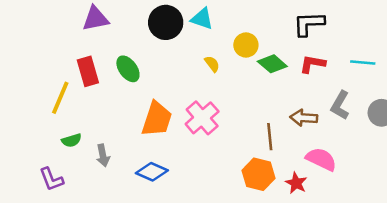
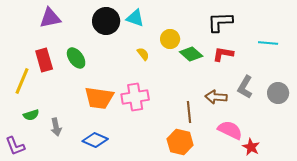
cyan line: (363, 63) -> (268, 43), moved
pink cross: (202, 118) -> (135, 97), turned 32
orange trapezoid: (157, 119) -> (99, 98), turned 80
red star: (296, 183) -> (251, 147), moved

